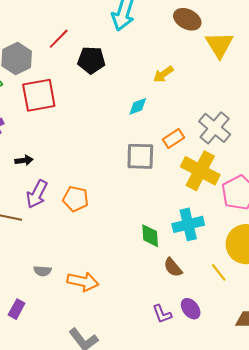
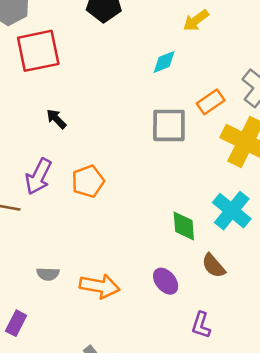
black arrow: (24, 160) -> (56, 119), moved, turned -126
orange pentagon: (76, 199) -> (88, 181), turned -30
cyan cross: (188, 224) -> (232, 211), turned -36
purple ellipse: (191, 309) -> (166, 281), moved
purple L-shape: (162, 314) -> (201, 325), turned 40

